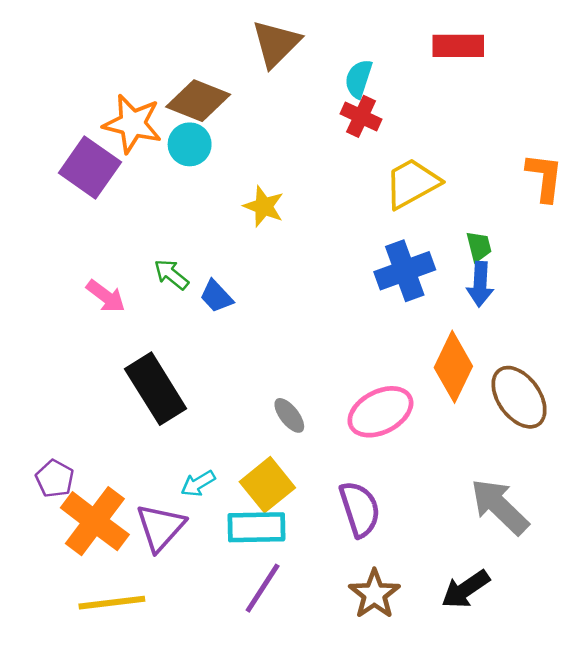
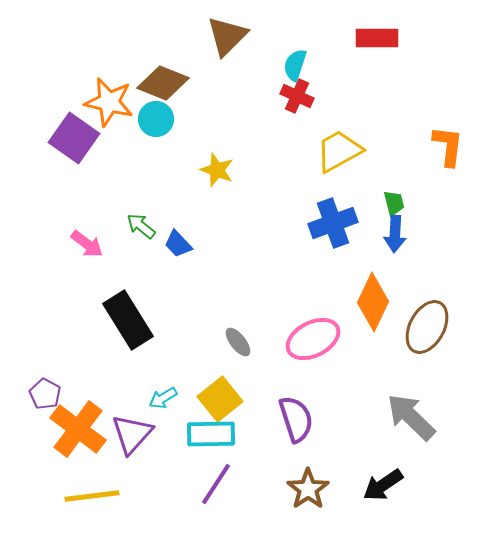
brown ellipse: (519, 397) -> (427, 327), turned 64

